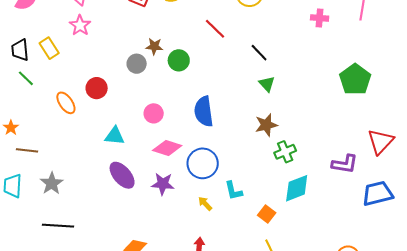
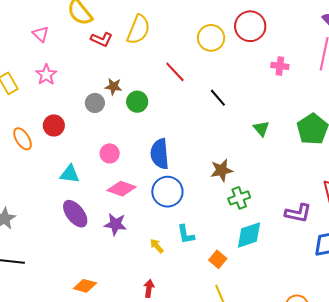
pink star: (80, 25) -> (46, 75), moved
green triangle: (267, 84) -> (261, 129), moved
blue circle: (203, 163) -> (167, 192), moved

